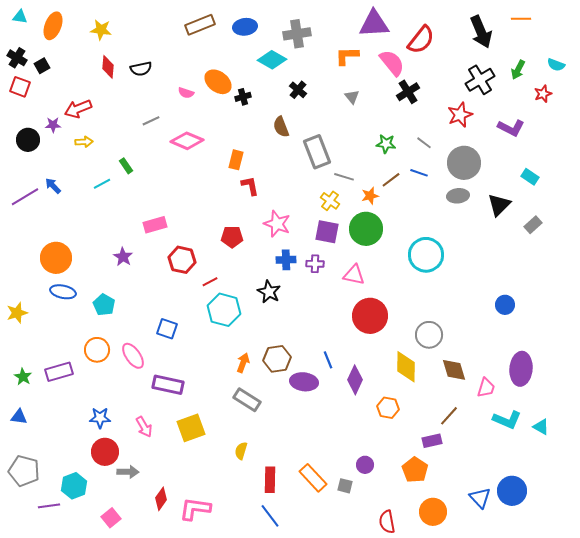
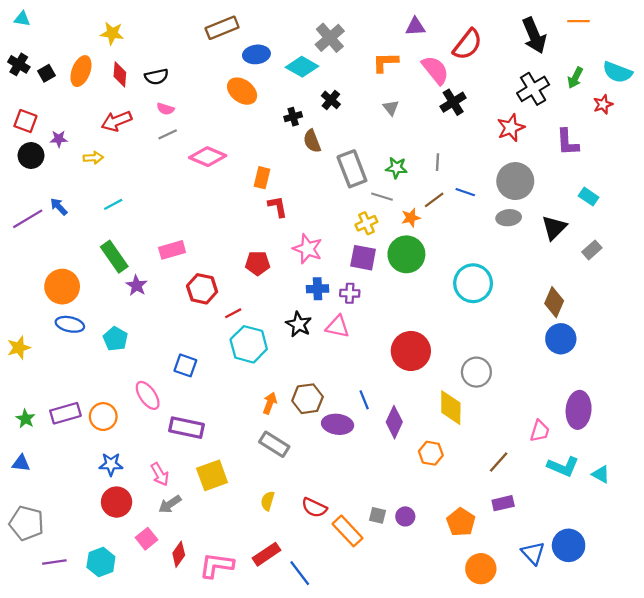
purple triangle: (374, 24) -> (415, 27), size x0.6
orange ellipse: (53, 26) -> (81, 71), moved
blue ellipse: (245, 27) -> (256, 54), moved
gray cross: (297, 34) -> (330, 38), turned -32
cyan semicircle: (556, 65) -> (617, 72), size x1.5
red square: (20, 87) -> (25, 121), moved
pink semicircle: (186, 93) -> (165, 109), moved
black cross: (243, 97) -> (293, 117), moved
red arrow: (78, 109) -> (117, 121), moved
purple L-shape: (511, 128) -> (567, 142), turned 60
gray line: (424, 143) -> (438, 162), moved, turned 56
green star: (386, 144) -> (396, 168), moved
green rectangle: (126, 166) -> (114, 257), moved, size x1.8
yellow cross: (330, 201) -> (366, 223), turned 30
pink triangle: (354, 275) -> (338, 327), moved
blue circle: (505, 305) -> (561, 339), size x1.4
orange circle: (97, 350) -> (103, 417), moved
brown diamond: (454, 370) -> (554, 302), moved, turned 40
purple rectangle: (432, 441) -> (503, 503), moved
gray arrow: (128, 472) -> (170, 504), moved, turned 145
red rectangle: (270, 480) -> (266, 554), moved, turned 55
cyan hexagon: (74, 486) -> (101, 562), moved
gray square: (345, 486) -> (378, 515), moved
pink square: (111, 518) -> (147, 539), moved
red semicircle: (387, 522) -> (314, 508), moved, turned -55

